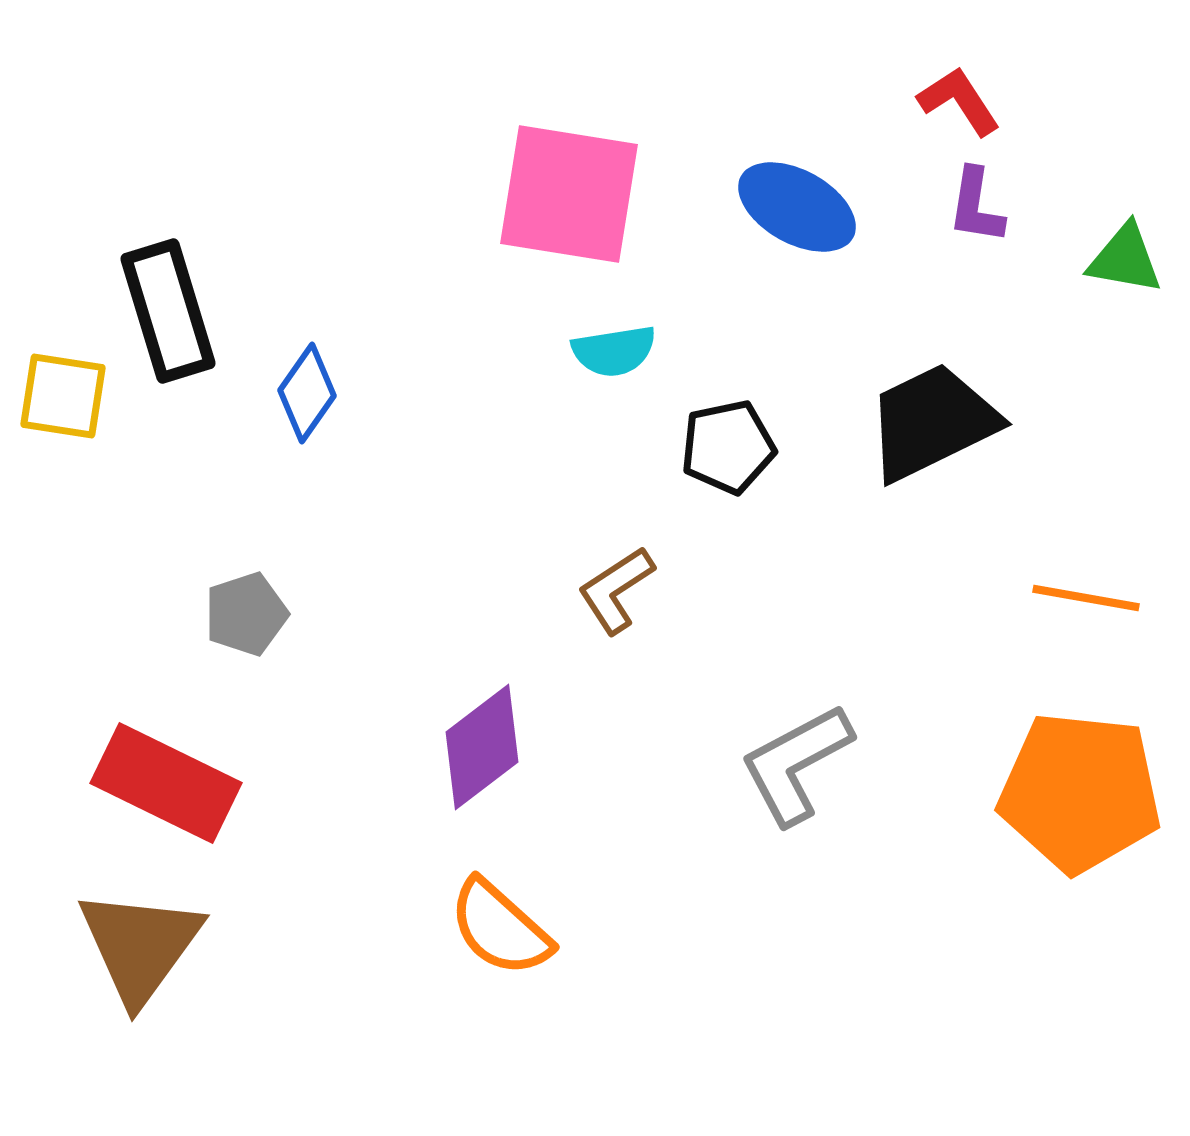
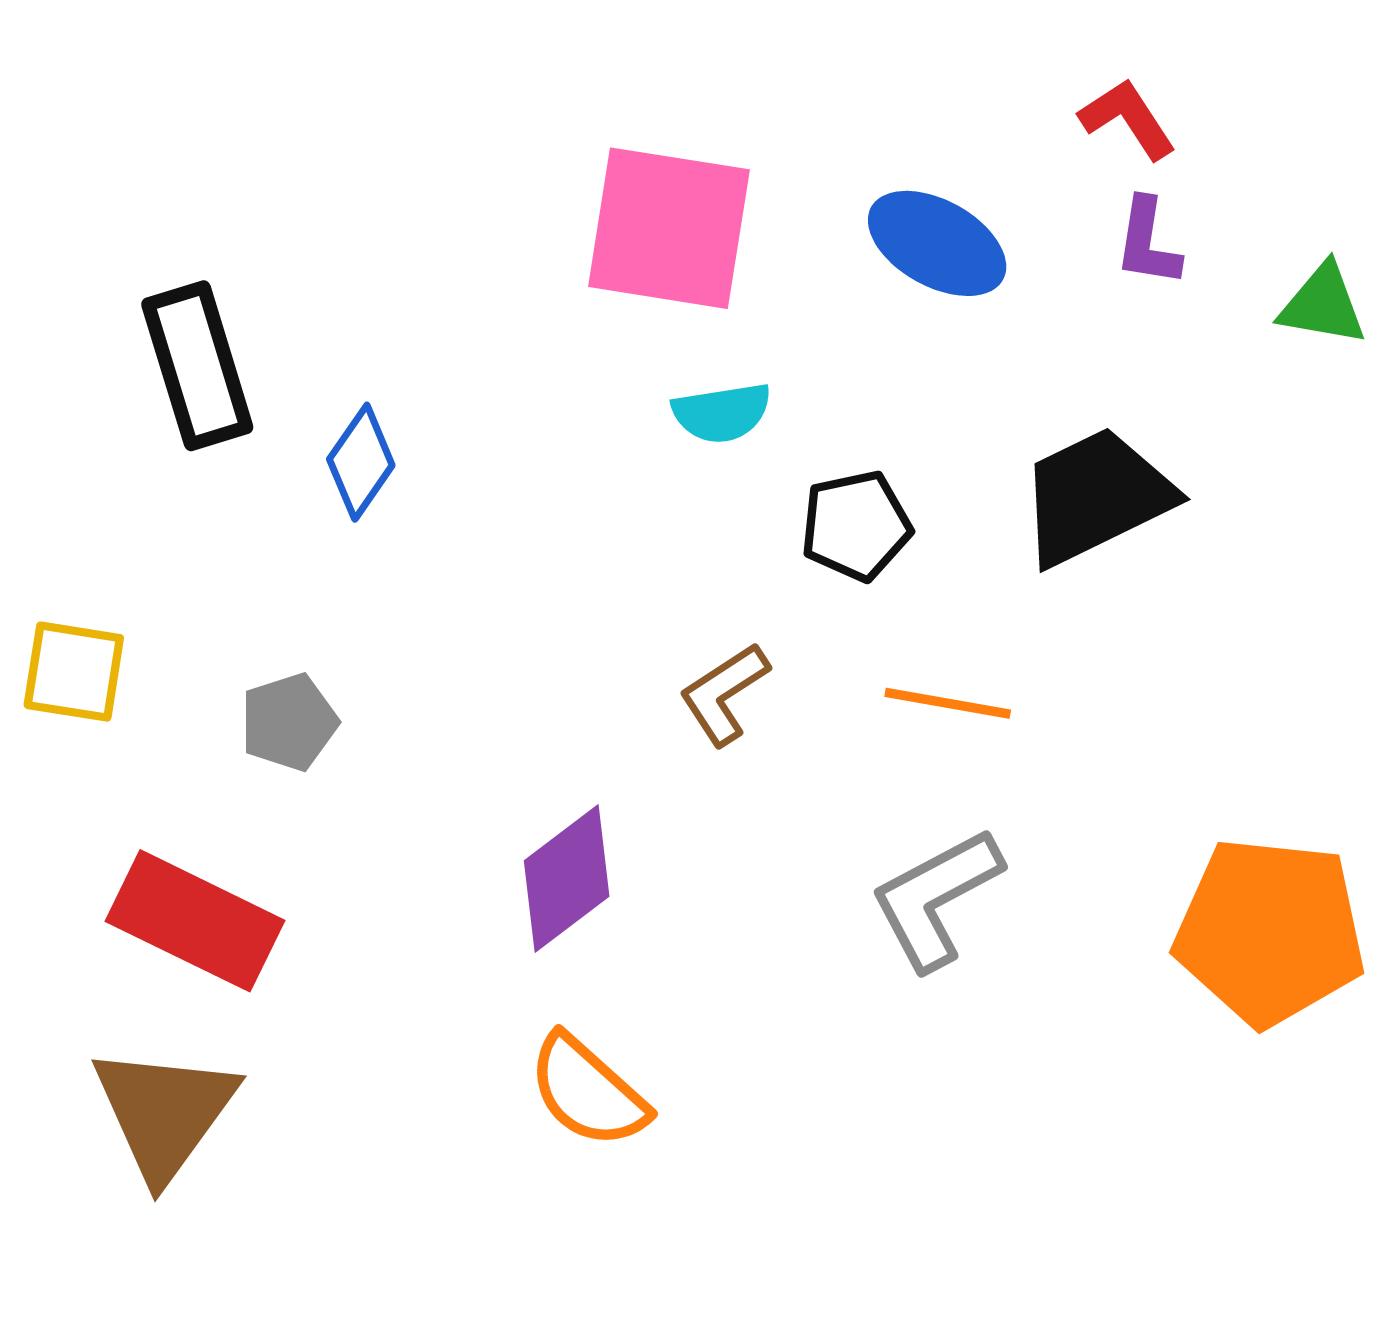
yellow square: (63, 396) -> (74, 672), moved
orange line: (1086, 598) -> (948, 703), moved

